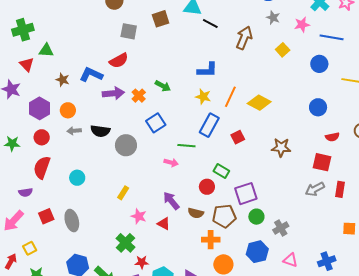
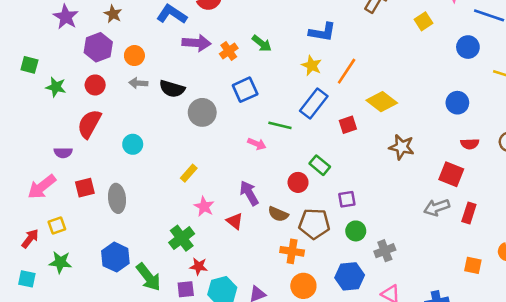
brown star: (63, 80) -> (113, 14), moved
yellow diamond: (259, 103) -> (382, 102), moved
purple square: (246, 194) -> (347, 199), size x0.6

